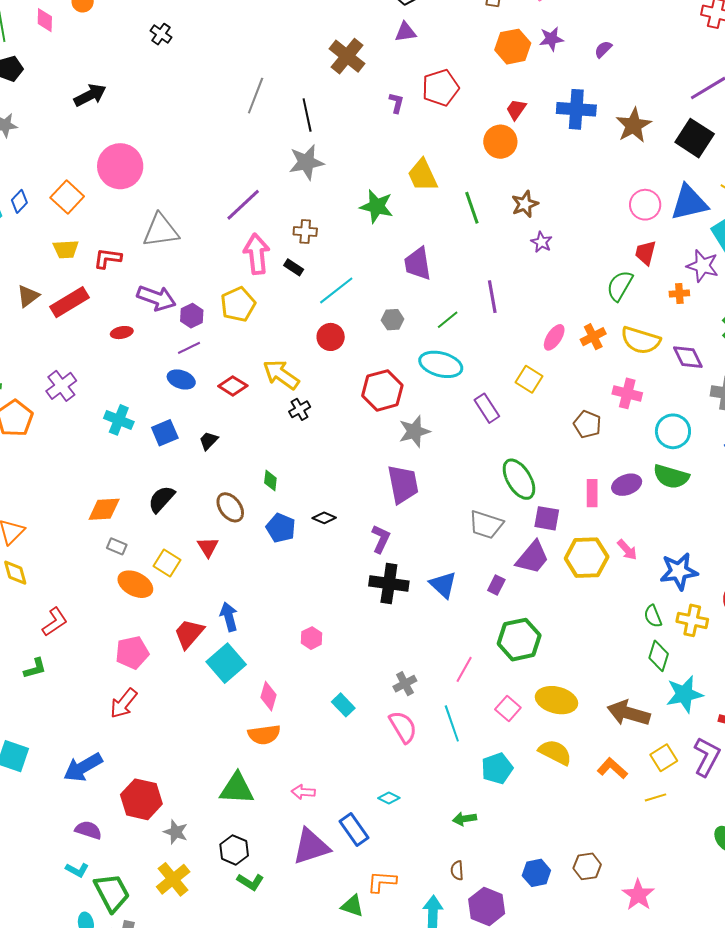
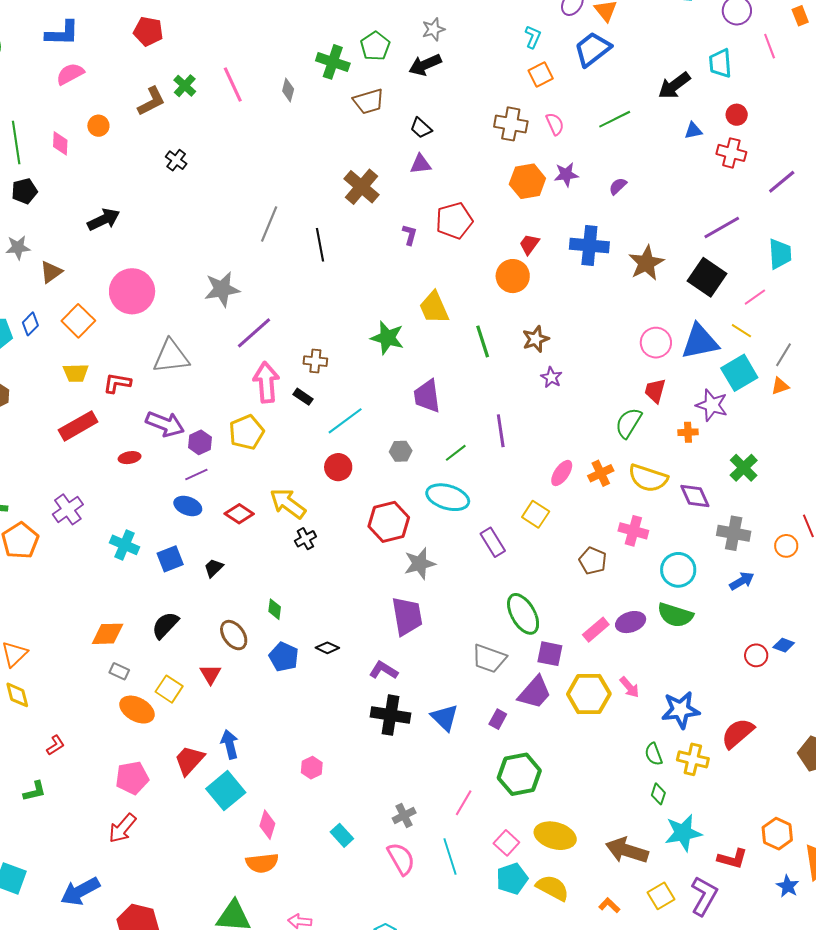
gray star: (306, 162) -> (222, 289), moved
brown triangle: (28, 296) -> (51, 272), moved
pink rectangle: (592, 493) -> (596, 630), turned 48
purple L-shape: (381, 539) -> (383, 670), turned -84
red L-shape: (55, 622) -> (56, 745), size x0.7
green diamond: (659, 656) -> (658, 794), size x0.7
cyan pentagon: (497, 768) -> (512, 879), moved
orange L-shape: (612, 768) -> (609, 905), size x0.7

